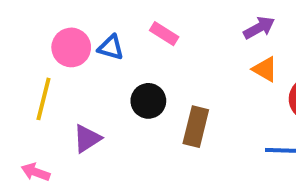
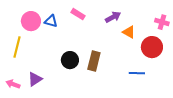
purple arrow: (259, 28) -> (113, 17), moved
black circle: (148, 101) -> (70, 60), moved
purple triangle: (87, 138) -> (35, 79), moved

